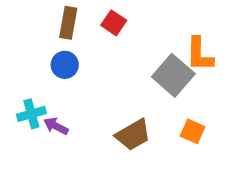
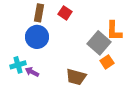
blue circle: (65, 65) -> (37, 37), size x1.5
orange square: (193, 131) -> (107, 62), moved, turned 32
brown trapezoid: (133, 135) -> (76, 77), turned 45

